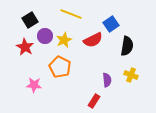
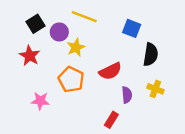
blue square: (111, 24) -> (132, 28), turned -35
purple circle: (45, 36) -> (59, 32), moved
red semicircle: (93, 40) -> (110, 71), moved

